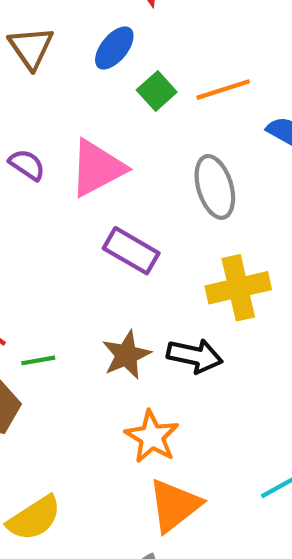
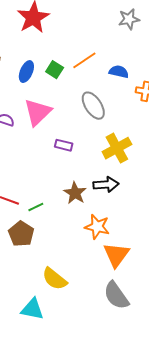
blue ellipse: (114, 48) -> (26, 72), moved
purple rectangle: (131, 251) -> (64, 145), size x0.7
yellow semicircle: (34, 518) -> (54, 279), turned 88

